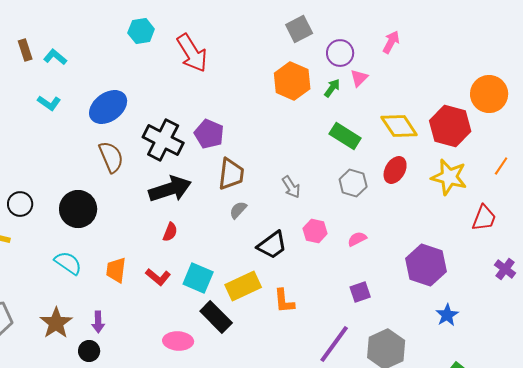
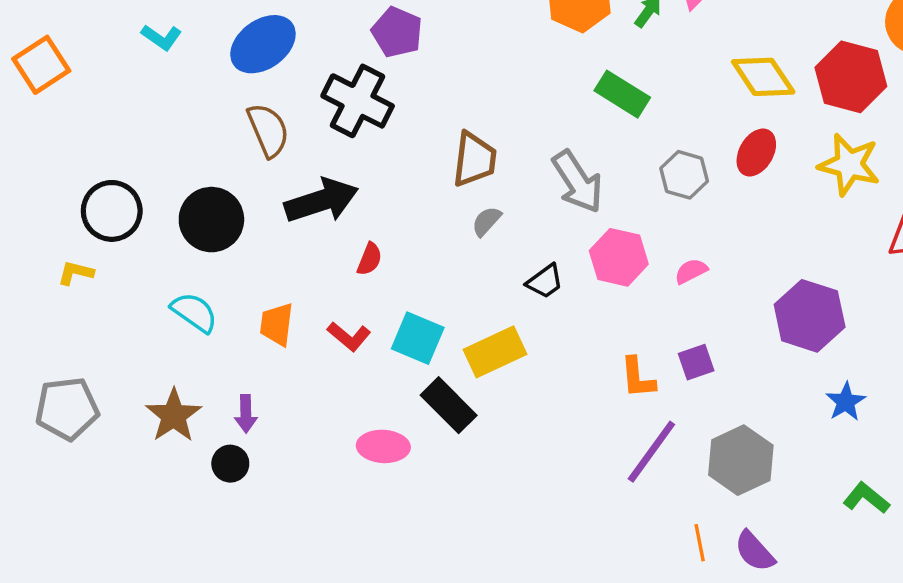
purple pentagon: (209, 134) -> (397, 32), moved
green rectangle: (345, 136) -> (622, 94), moved
gray arrow: (291, 187) -> (578, 182), size x1.6
black arrow: (170, 189) -> (321, 201), moved
black circle: (20, 204) -> (112, 211), size x1.4
pink hexagon: (315, 231) -> (619, 257), size x1.4
black trapezoid: (272, 245) -> (545, 281), size x0.7
orange L-shape: (284, 301) -> (638, 378), moved

